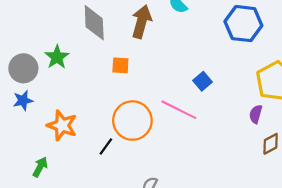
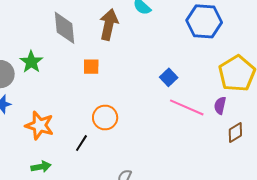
pink line: (179, 110) -> (187, 107), moved
orange circle: (132, 121) -> (105, 118), size x0.7
green arrow: (40, 167) -> (41, 167), moved, turned 54

